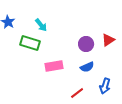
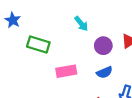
cyan arrow: (41, 25) -> (81, 24), moved

